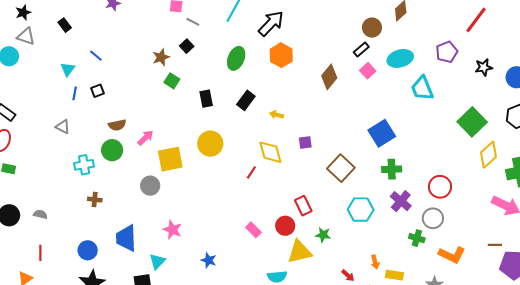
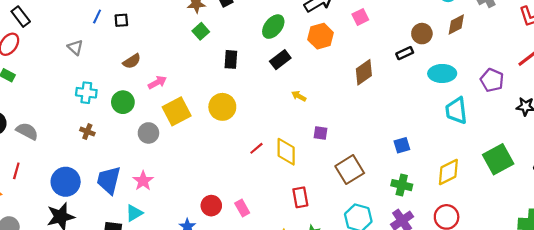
purple pentagon: (447, 52) -> (492, 80), turned 30
pink square: (368, 71) -> (360, 17), moved
black rectangle: (246, 100) -> (280, 60), moved
brown semicircle: (117, 125) -> (132, 61), turned -36
blue square: (382, 133) -> (402, 145), size x0.6
green circle: (112, 150) -> (123, 102), moved
yellow diamond: (270, 152) -> (286, 152), moved
yellow diamond: (489, 155) -> (448, 172), moved
yellow square: (170, 159) -> (177, 111), turned -32
gray semicircle: (40, 214) -> (27, 131), size x1.5
red circle: (285, 226) -> (211, 206), moved
pink star: (172, 230) -> (143, 181), moved
blue circle: (88, 250) -> (66, 182), size x1.4

